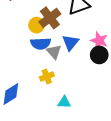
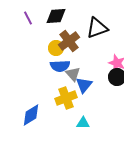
blue triangle: (70, 43) -> (84, 85), moved
yellow cross: (47, 77) -> (66, 98), size x1.5

